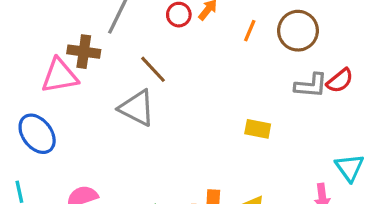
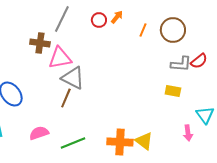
brown line: (153, 69) -> (66, 98), moved, turned 66
pink triangle: (60, 76) -> (60, 58), moved
yellow rectangle: (258, 129) -> (173, 91), moved

